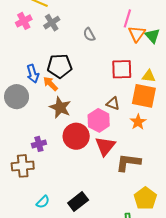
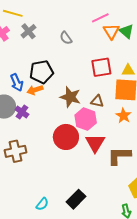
pink line: (127, 18) -> (100, 18), turned 54
orange arrow: (51, 84) -> (35, 90), turned -56
brown star: (60, 107) -> (70, 97), moved
purple cross: (39, 144) -> (22, 112), moved, turned -32
brown cross: (23, 166) -> (16, 151), moved

